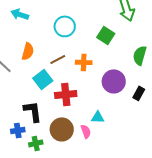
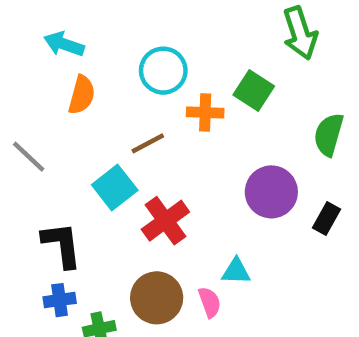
orange semicircle: (28, 51) -> (82, 95), moved
orange cross: (84, 62) -> (205, 113), moved
red cross: (66, 94) -> (165, 221), turned -30
black L-shape: (33, 111) -> (62, 245), moved

